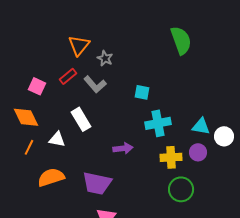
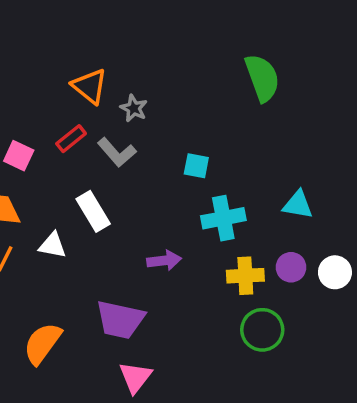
orange triangle: (79, 45) -> (90, 86), turned -30
cyan triangle: (201, 126) -> (298, 205), moved
white circle: (224, 136) -> (335, 272), moved
orange semicircle: (51, 177) -> (42, 343), moved, turned -36

